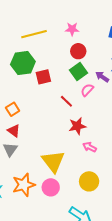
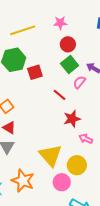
yellow circle: (89, 181) -> (77, 165), moved
orange star: (24, 185) -> (23, 181), turned -30
pink circle: (51, 187) -> (62, 182), moved

